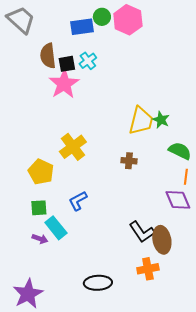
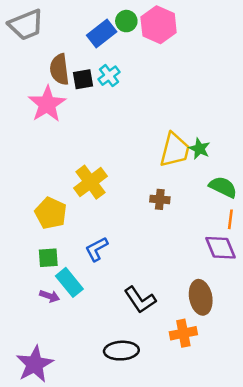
gray trapezoid: (21, 20) -> (26, 25), turned 116
blue rectangle: (82, 27) -> (102, 33), turned -30
pink star: (64, 84) -> (47, 104), moved
black L-shape: (142, 232) -> (140, 300), moved

